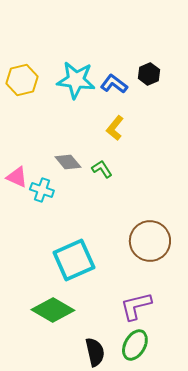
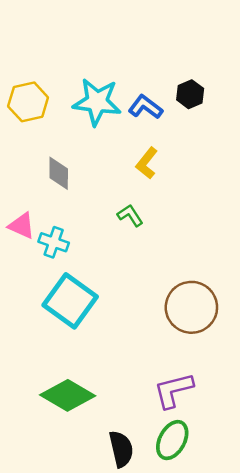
gray diamond: (68, 162) -> (59, 173), moved, turned 40
cyan square: (74, 260) -> (70, 301), moved, turned -30

